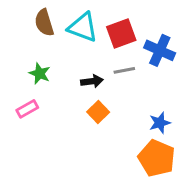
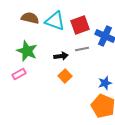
brown semicircle: (44, 23) -> (30, 18), turned 120
green star: (40, 73) -> (27, 51), size x1.5

